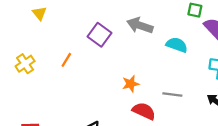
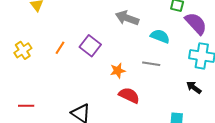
purple square: (100, 35) -> (90, 46), moved
gray line: (172, 95) -> (151, 64), moved

